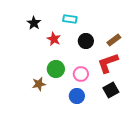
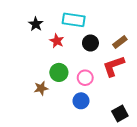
cyan rectangle: (70, 19) -> (74, 20), size x1.5
black square: (111, 90) -> (120, 113), moved

